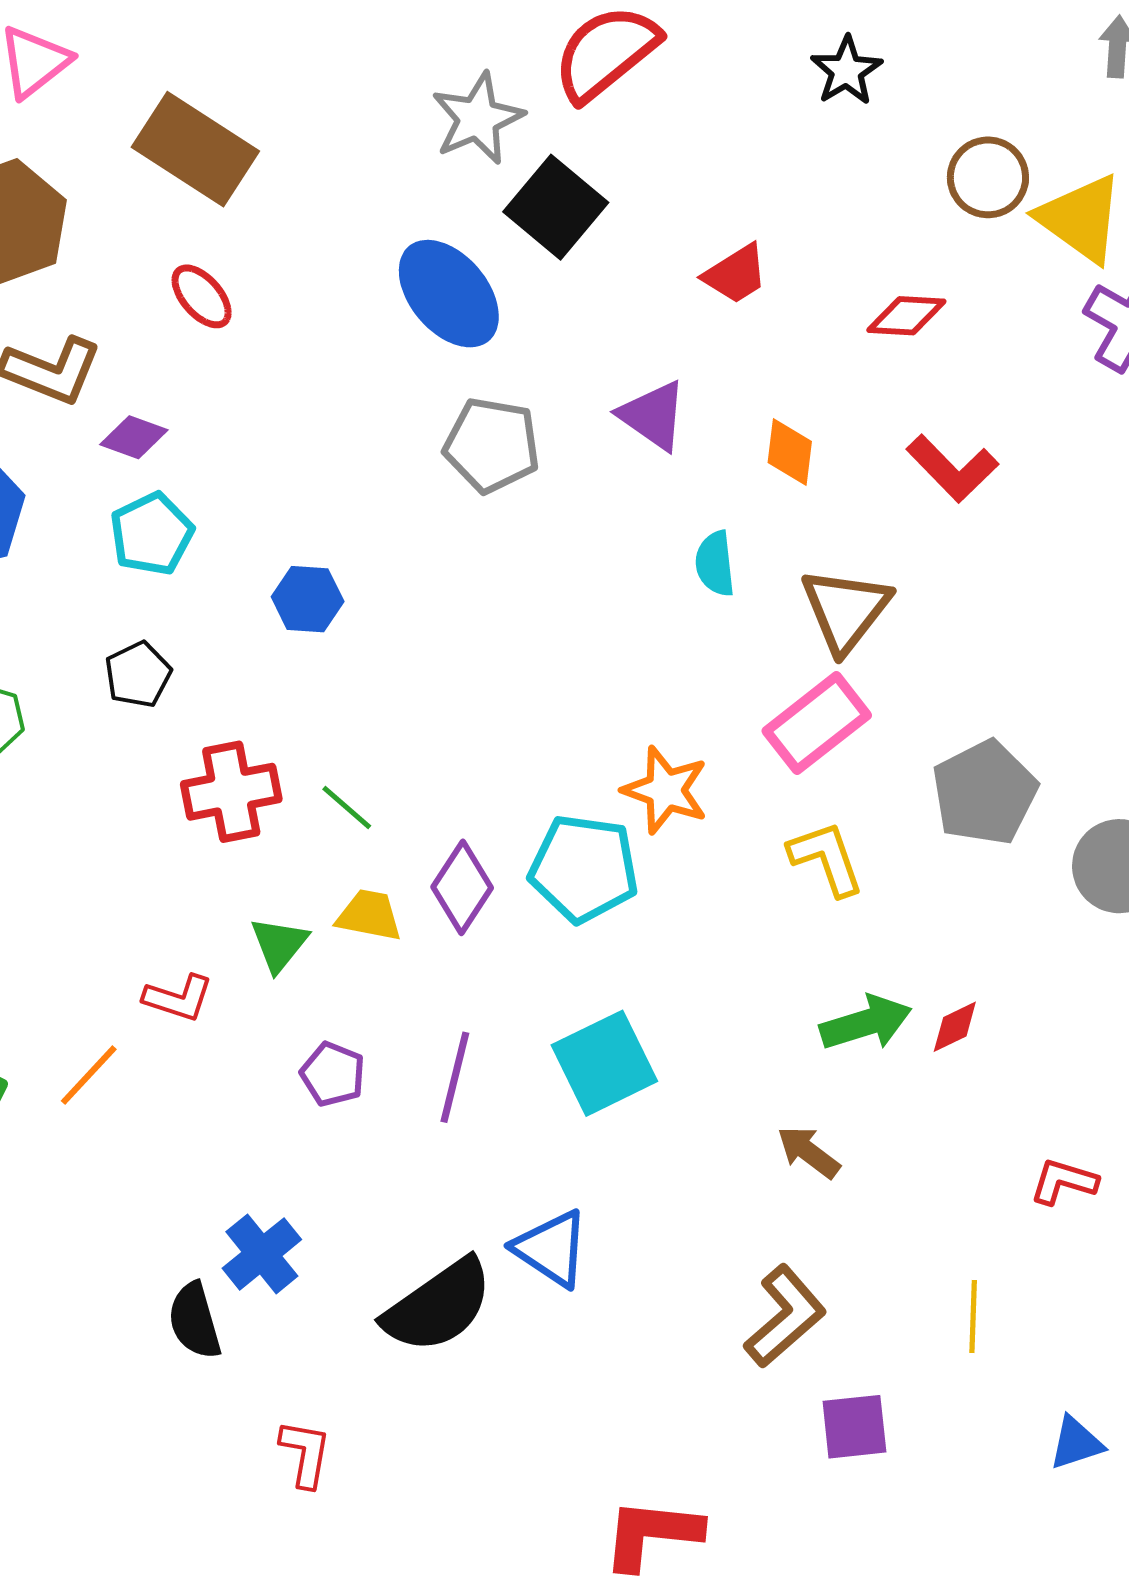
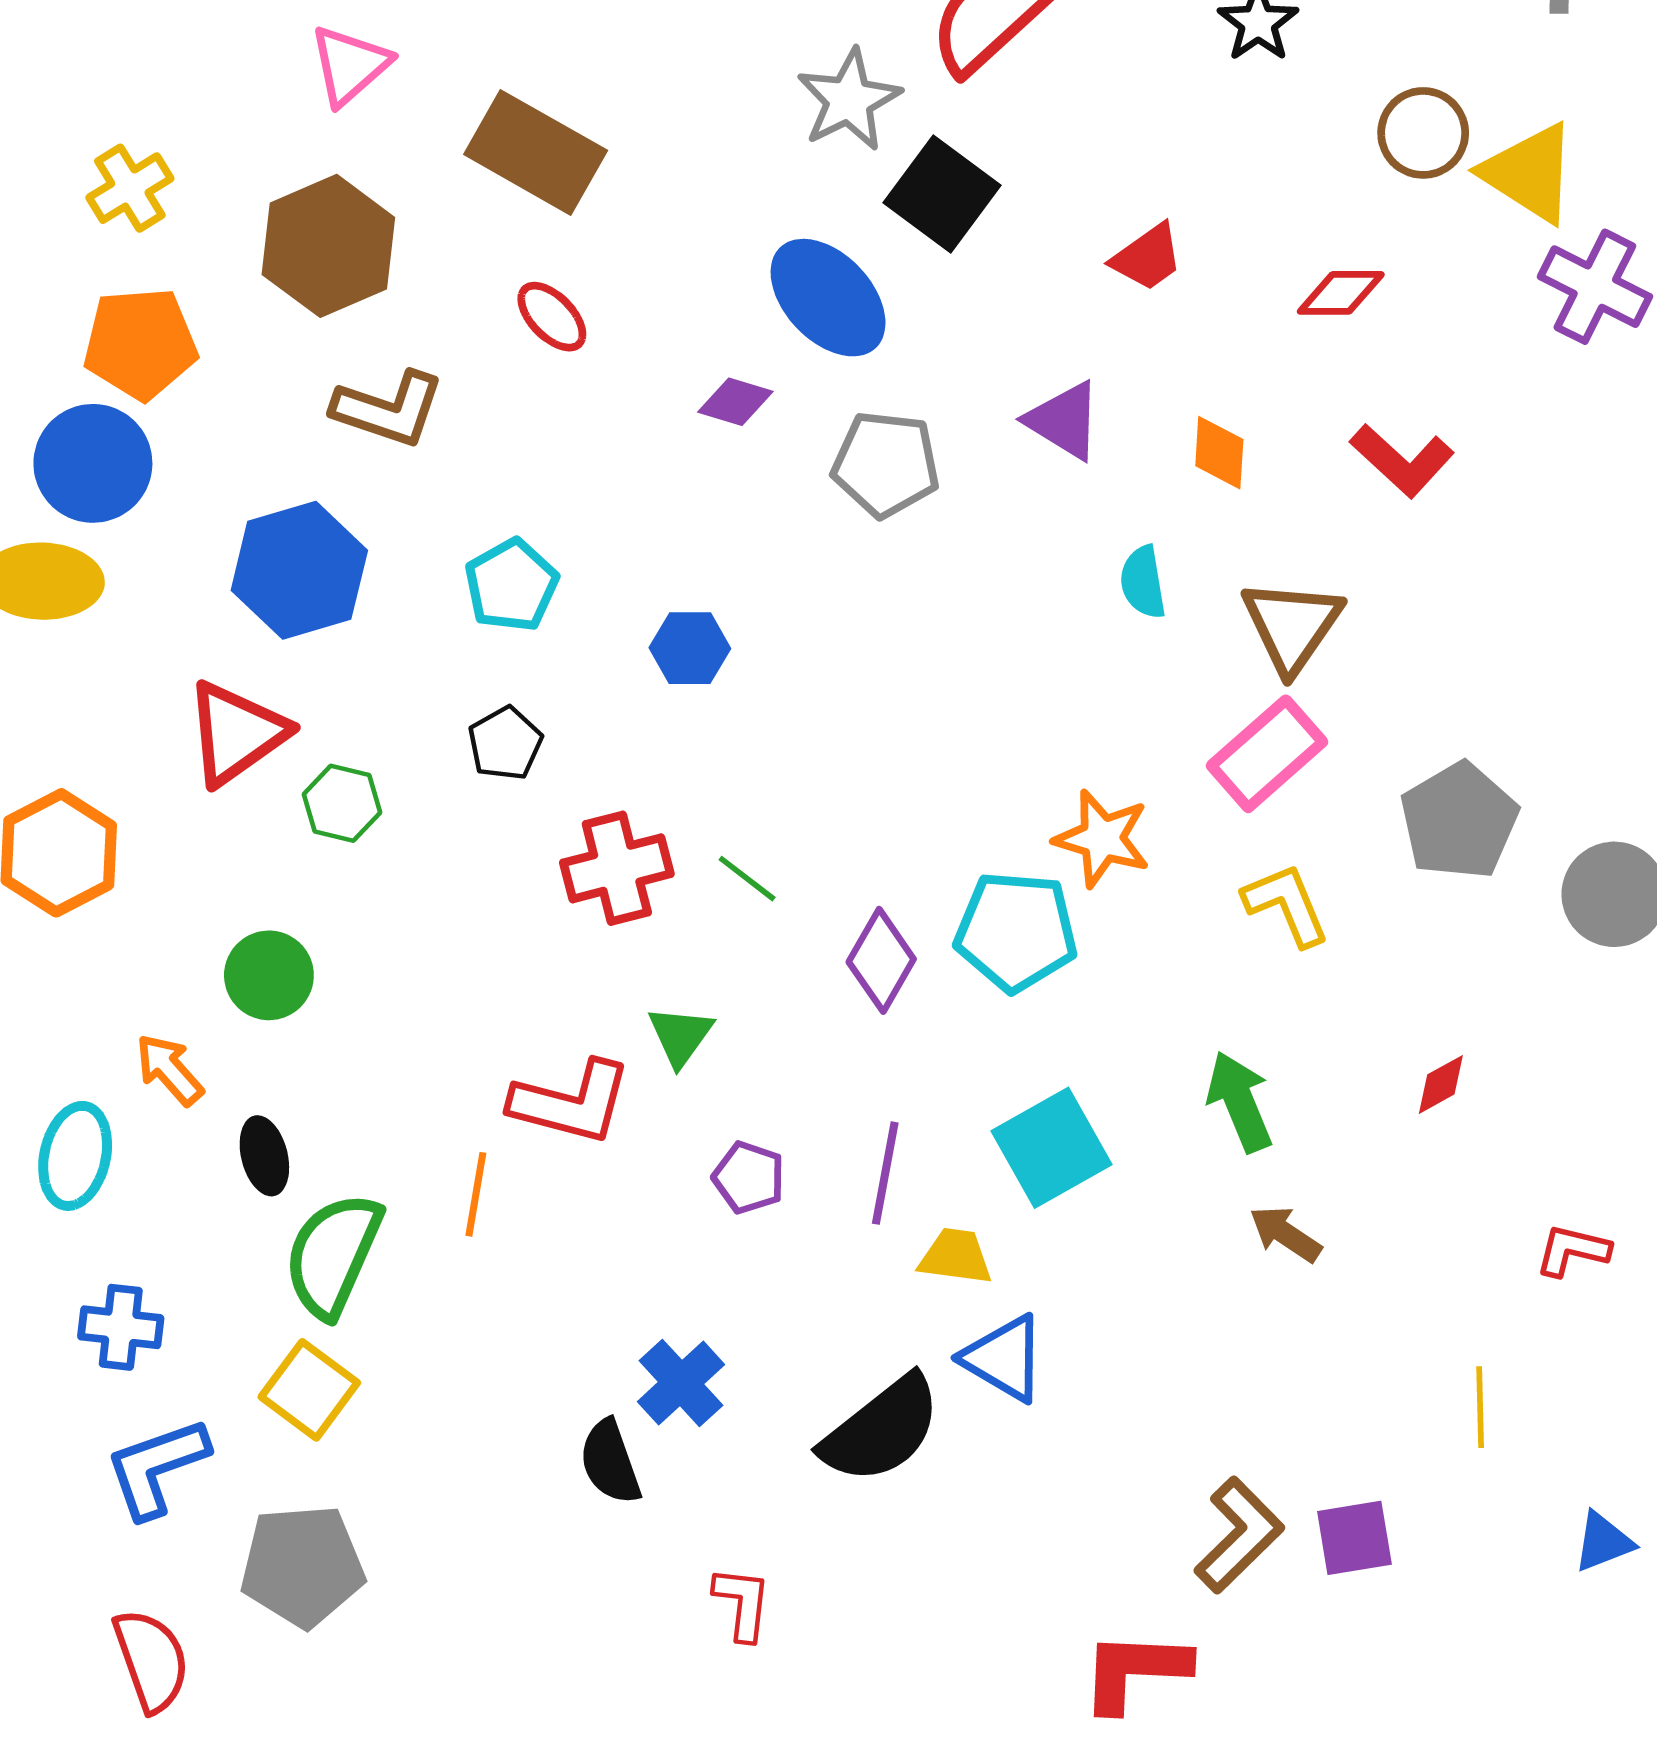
purple diamond: (134, 437) -> (735, 402), moved
yellow trapezoid: (369, 915) -> (956, 1256), moved
red L-shape: (178, 998) -> (571, 1102), size x1.6
green arrow: (866, 1023) -> (1240, 1102), moved, turned -92
orange line: (89, 1075) -> (476, 1194), turned -30
brown L-shape: (785, 1316) -> (1239, 1535), moved

